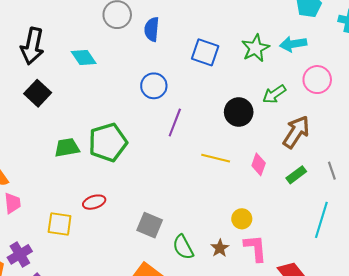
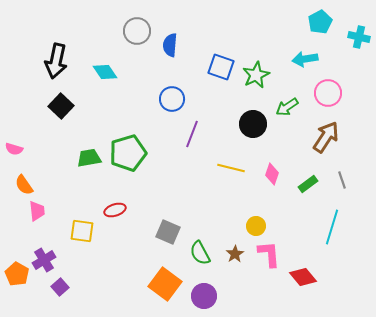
green star: (255, 48) -> (256, 75), moved
brown arrow: (296, 132) -> (326, 137), moved

